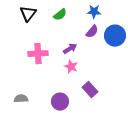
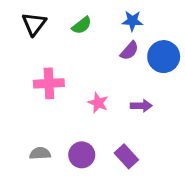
purple arrow: (70, 49) -> (141, 106), moved, turned 32
purple rectangle: (90, 90) -> (126, 156), moved
gray semicircle: (21, 99) -> (40, 153), moved

